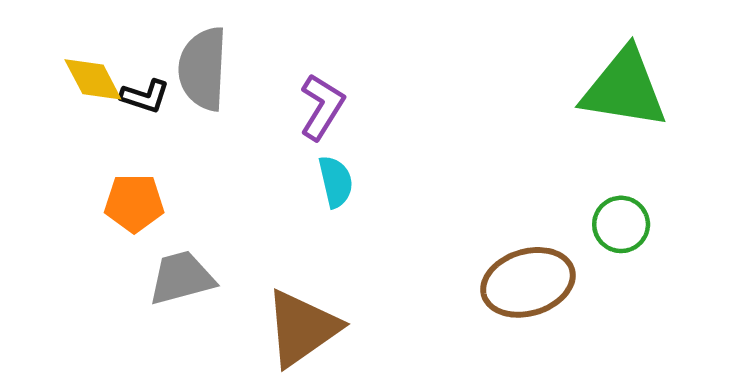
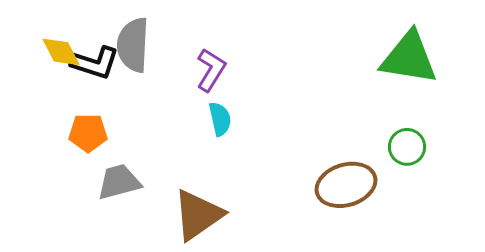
black L-shape: (145, 96) -> (95, 63), size x1.5

